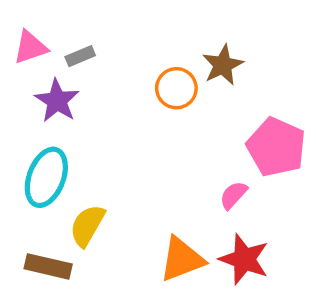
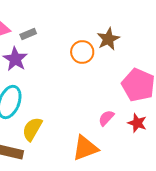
pink semicircle: (233, 195) -> (106, 118), moved
red star: (244, 259) -> (137, 123), moved, size x0.7

